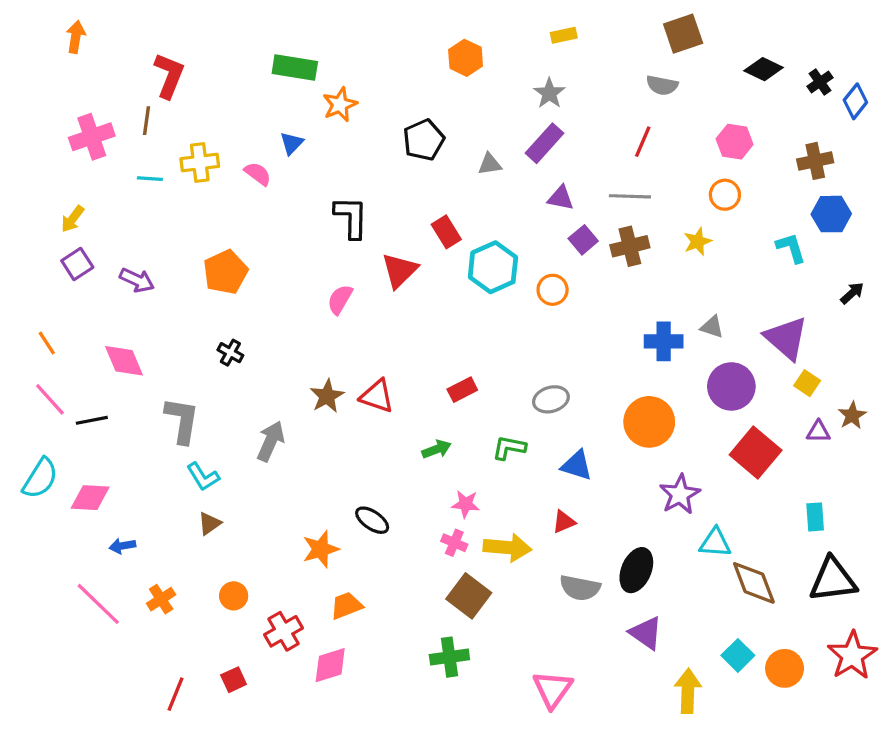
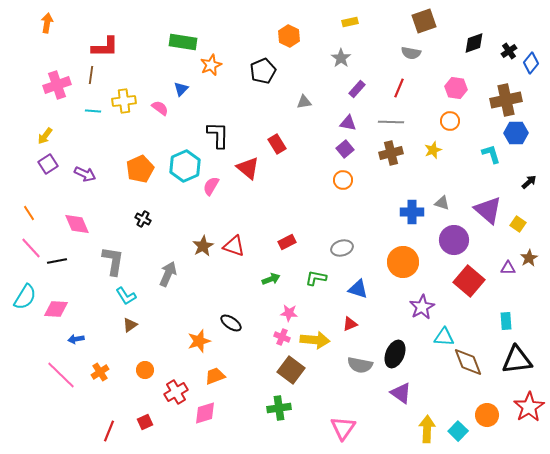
black diamond: (764, 69) -> (474, 43), turned -45
red L-shape: (169, 76) -> (105, 47), turned 68
black pentagon: (424, 140) -> (263, 71), moved
purple rectangle: (544, 143) -> (357, 89), moved, size x0.7
brown cross: (815, 161) -> (506, 100), size x1.4
purple square: (583, 240) -> (345, 149), moved
cyan hexagon: (493, 267) -> (185, 166), moved
red triangle: (400, 270) -> (248, 168), turned -35
yellow square: (807, 383) -> (518, 224), moved
cyan square: (738, 655) -> (458, 431), moved

